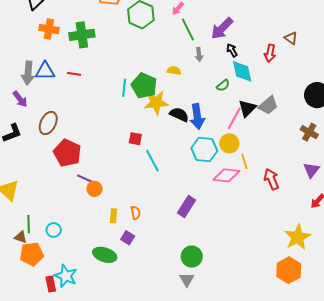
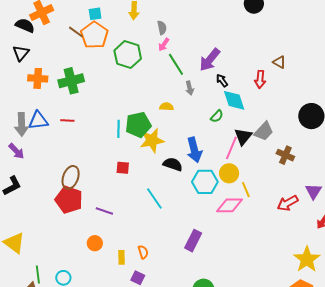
green pentagon: (144, 86) -> (138, 125), turned -30
black semicircle: (179, 115) -> (173, 164), moved
brown ellipse: (48, 123) -> (71, 177), moved
brown cross: (309, 132) -> (285, 155), moved
red square: (135, 139) -> (123, 168), moved
purple line: (85, 179) -> (104, 211), moved
red arrow: (271, 179) -> (288, 203), moved, turned -90
orange circle: (94, 189) -> (95, 243), moved

